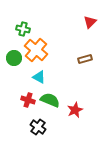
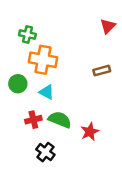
orange cross: (36, 50) -> (43, 60), turned -30
green circle: (14, 58) -> (18, 84), moved
red cross: (28, 100) -> (33, 120), turned -32

